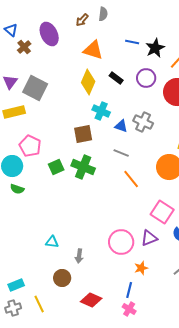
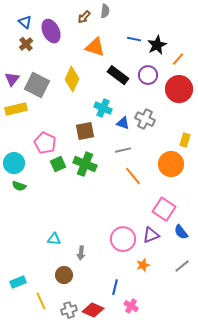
blue triangle: (11, 30) -> (25, 22), moved
black rectangle: (116, 78) -> (118, 75), size x1.5
yellow diamond: (88, 82) -> (72, 79), moved
pink pentagon: (30, 146) -> (45, 143), moved
gray line: (121, 153) -> (123, 150), turned -35
blue line: (129, 290) -> (115, 287), moved
red diamond: (91, 300) -> (93, 310), moved
gray cross: (13, 308) -> (69, 310), moved

